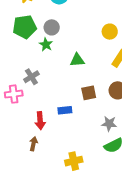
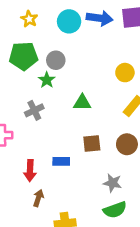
gray cross: (31, 77) -> (34, 110), moved
brown arrow: (33, 144) -> (38, 198), moved

